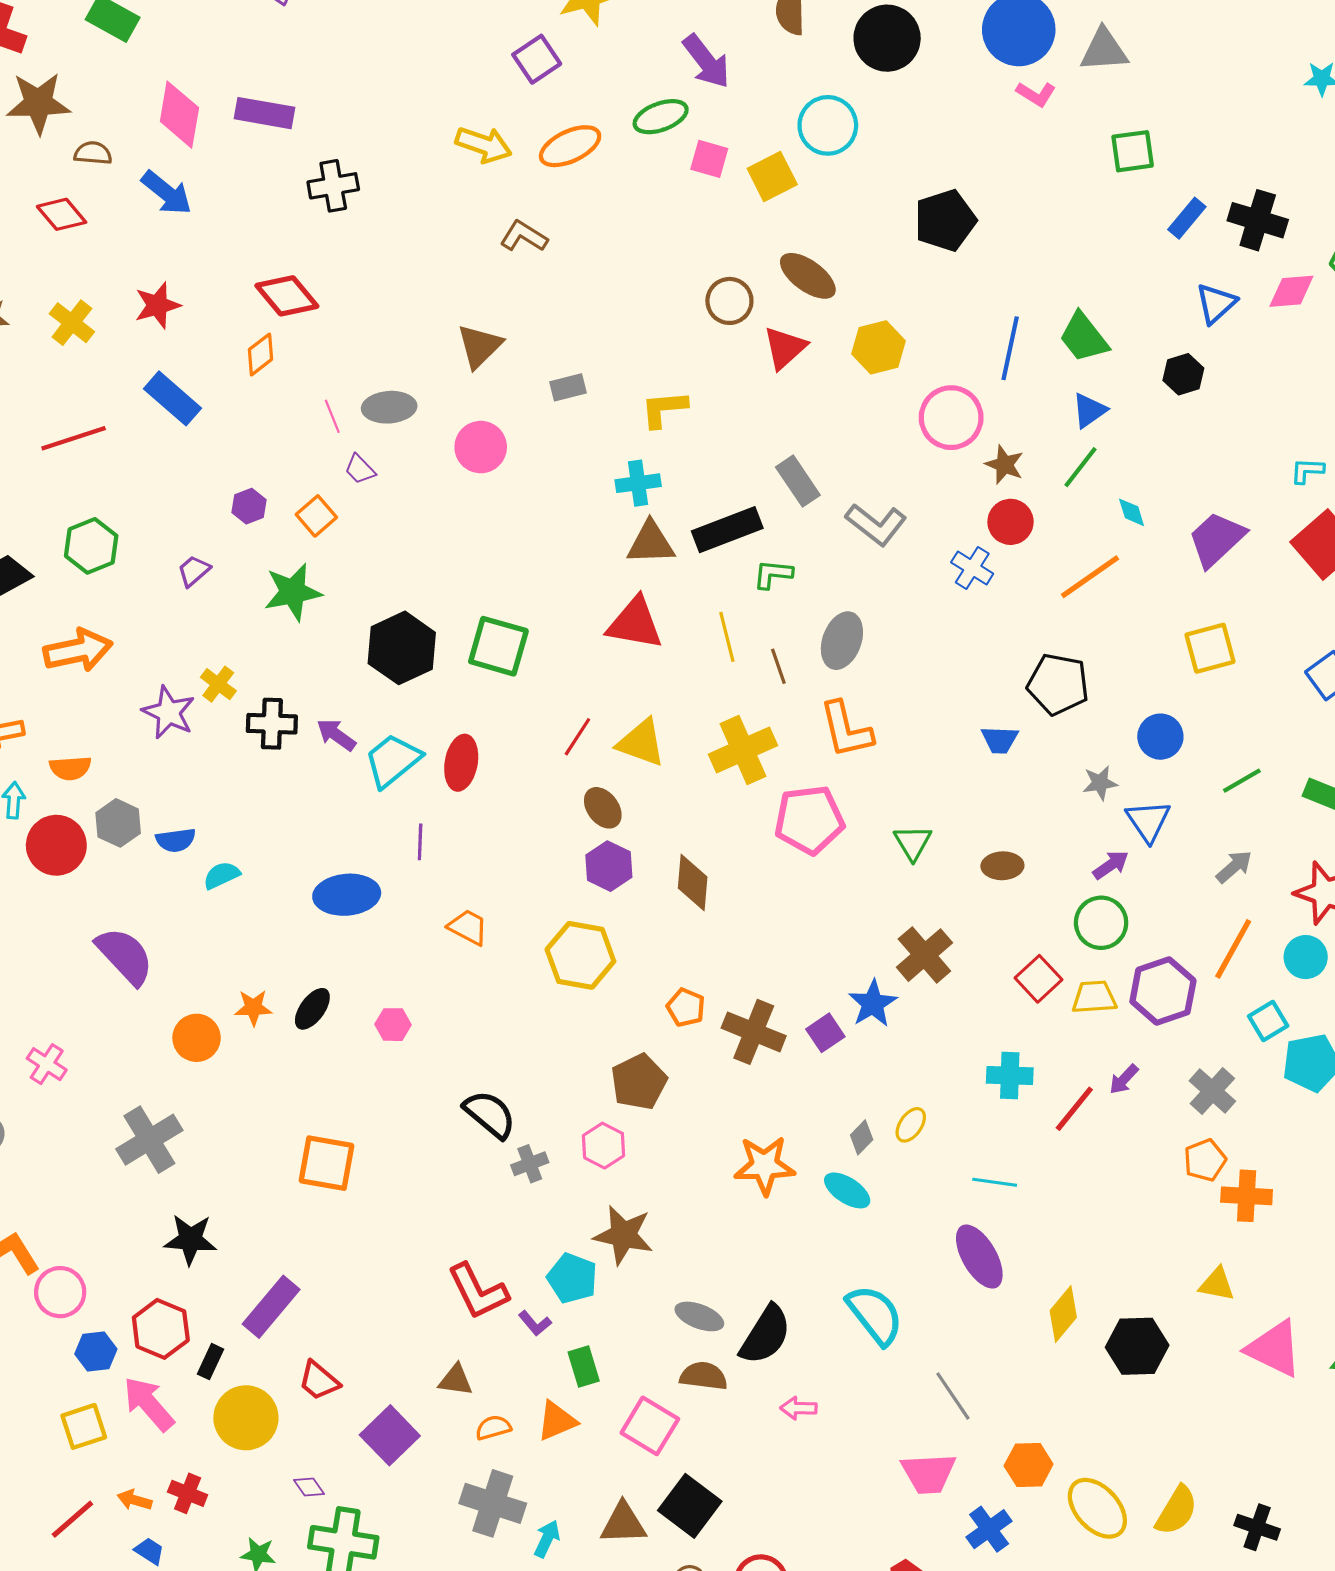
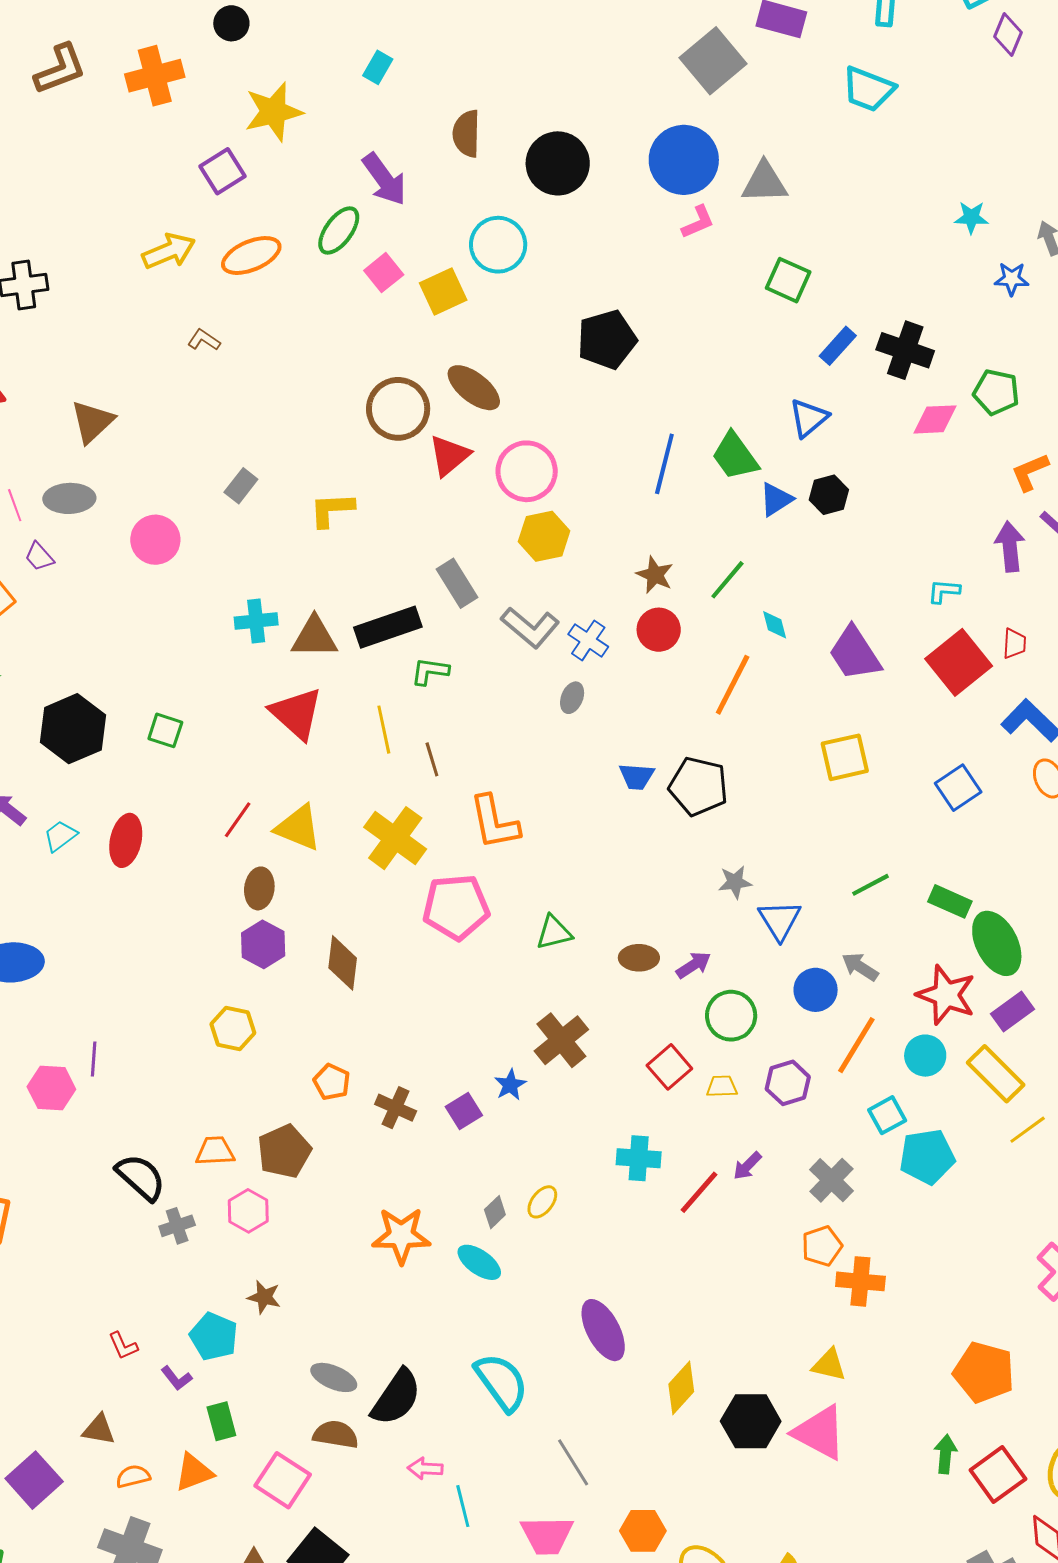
pink L-shape: (1036, 94) -> (698, 222), turned -57
green ellipse: (661, 117) -> (339, 230), turned -36
yellow arrow: (484, 145) -> (169, 251), turned -44
green square: (1133, 151) -> (788, 280), turned 30
pink square: (709, 159) -> (384, 273), turned 33
brown L-shape: (524, 236) -> (204, 340), size x0.7
brown circle: (729, 301) -> (398, 409), size x1.4
blue triangle: (1216, 303) -> (809, 418), moved
brown triangle: (480, 346) -> (92, 422), moved
yellow hexagon: (879, 347) -> (544, 536), moved
gray rectangle: (568, 387) -> (241, 486), turned -40
blue triangle: (1089, 410) -> (776, 499), moved
pink circle: (951, 418) -> (527, 471), moved
cyan cross: (638, 483) -> (256, 621), moved
purple trapezoid: (1216, 539) -> (855, 653), turned -82
blue cross: (972, 568) -> (588, 640), moved
orange line: (1090, 577) -> (733, 685), turned -30
red triangle: (635, 623) -> (297, 713), turned 30
gray ellipse: (842, 641) -> (572, 698), moved, size x0.6
green square: (498, 646) -> (165, 730), size x0.6
blue circle: (1160, 737) -> (816, 990), moved
blue trapezoid: (1000, 740) -> (637, 777), moved
yellow cross: (743, 750) -> (395, 838), turned -32
cyan trapezoid: (393, 760) -> (60, 836), size x0.6
brown ellipse: (603, 808) -> (259, 888), turned 42
purple line: (420, 842) -> (94, 1059), moved
green triangle: (913, 843) -> (554, 932), turned 45
purple arrow: (1111, 865) -> (694, 965), moved
gray arrow: (1234, 867) -> (860, 967), turned -108
orange trapezoid: (468, 927) -> (215, 1151), moved, turned -33
yellow hexagon: (580, 955) -> (233, 1029), size x0.7
purple hexagon: (1163, 991) -> (788, 1083), size x0.7
yellow trapezoid: (1094, 997) -> (722, 1086), size x0.7
blue star: (873, 1004) -> (510, 1085), size x0.7
pink hexagon: (393, 1025) -> (51, 1088), size x1.4
brown cross: (754, 1032) -> (396, 1108), size x0.7
cyan line: (995, 1182) -> (463, 1506), moved, turned 66
brown star: (623, 1235) -> (264, 1297), size x0.6
red L-shape: (478, 1291) -> (123, 1346), size x0.5
pink triangle: (1274, 1349) -> (820, 1433), moved

